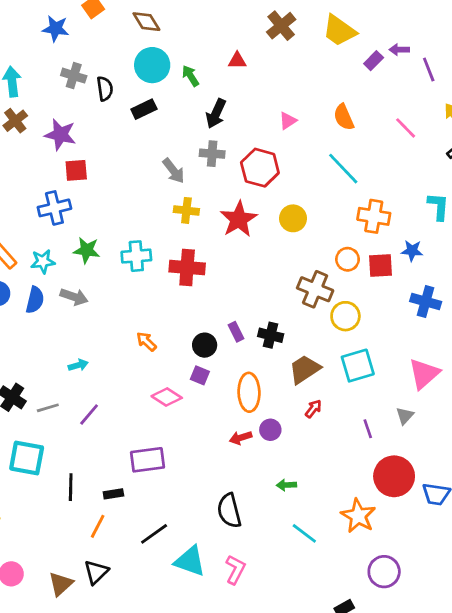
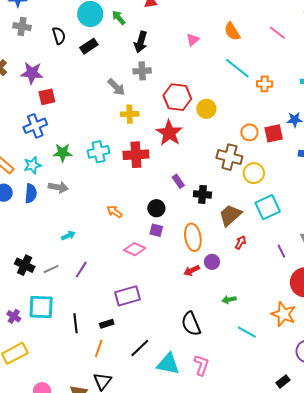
gray cross: (74, 76) -> (22, 27), moved
red hexagon: (260, 168) -> (177, 97), moved
orange cross: (374, 216) -> (265, 84), moved, size x0.7
red star: (239, 219) -> (169, 133), moved
purple rectangle: (236, 332) -> (178, 181), moved

